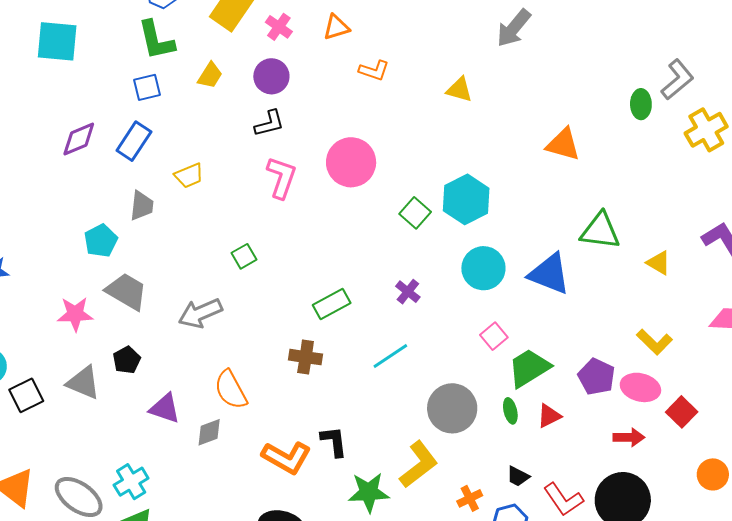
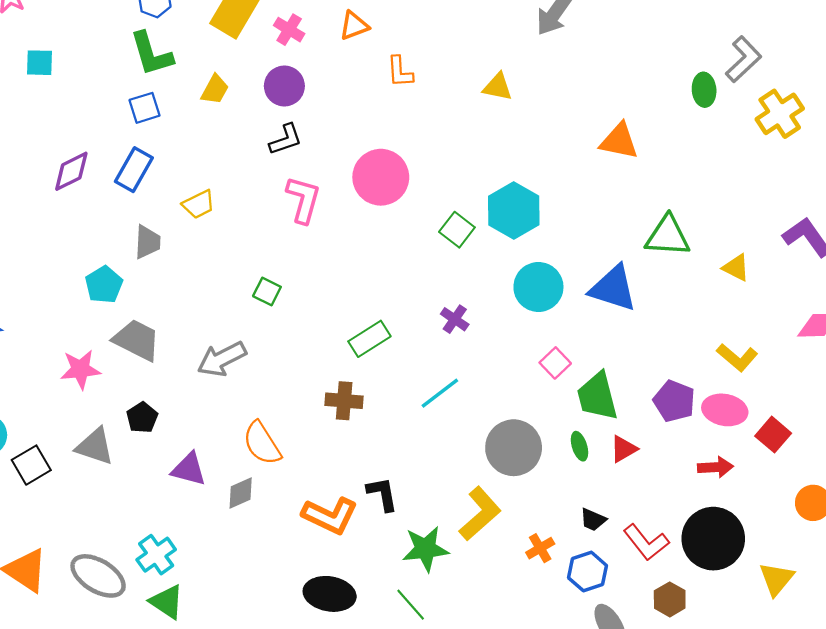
cyan square: (57, 41) -> (40, 63), size x0.6
orange L-shape: (374, 70) -> (400, 72), turned 72
green square: (244, 256) -> (267, 291), turned -30
green trapezoid: (529, 368) -> (597, 396), turned -69

